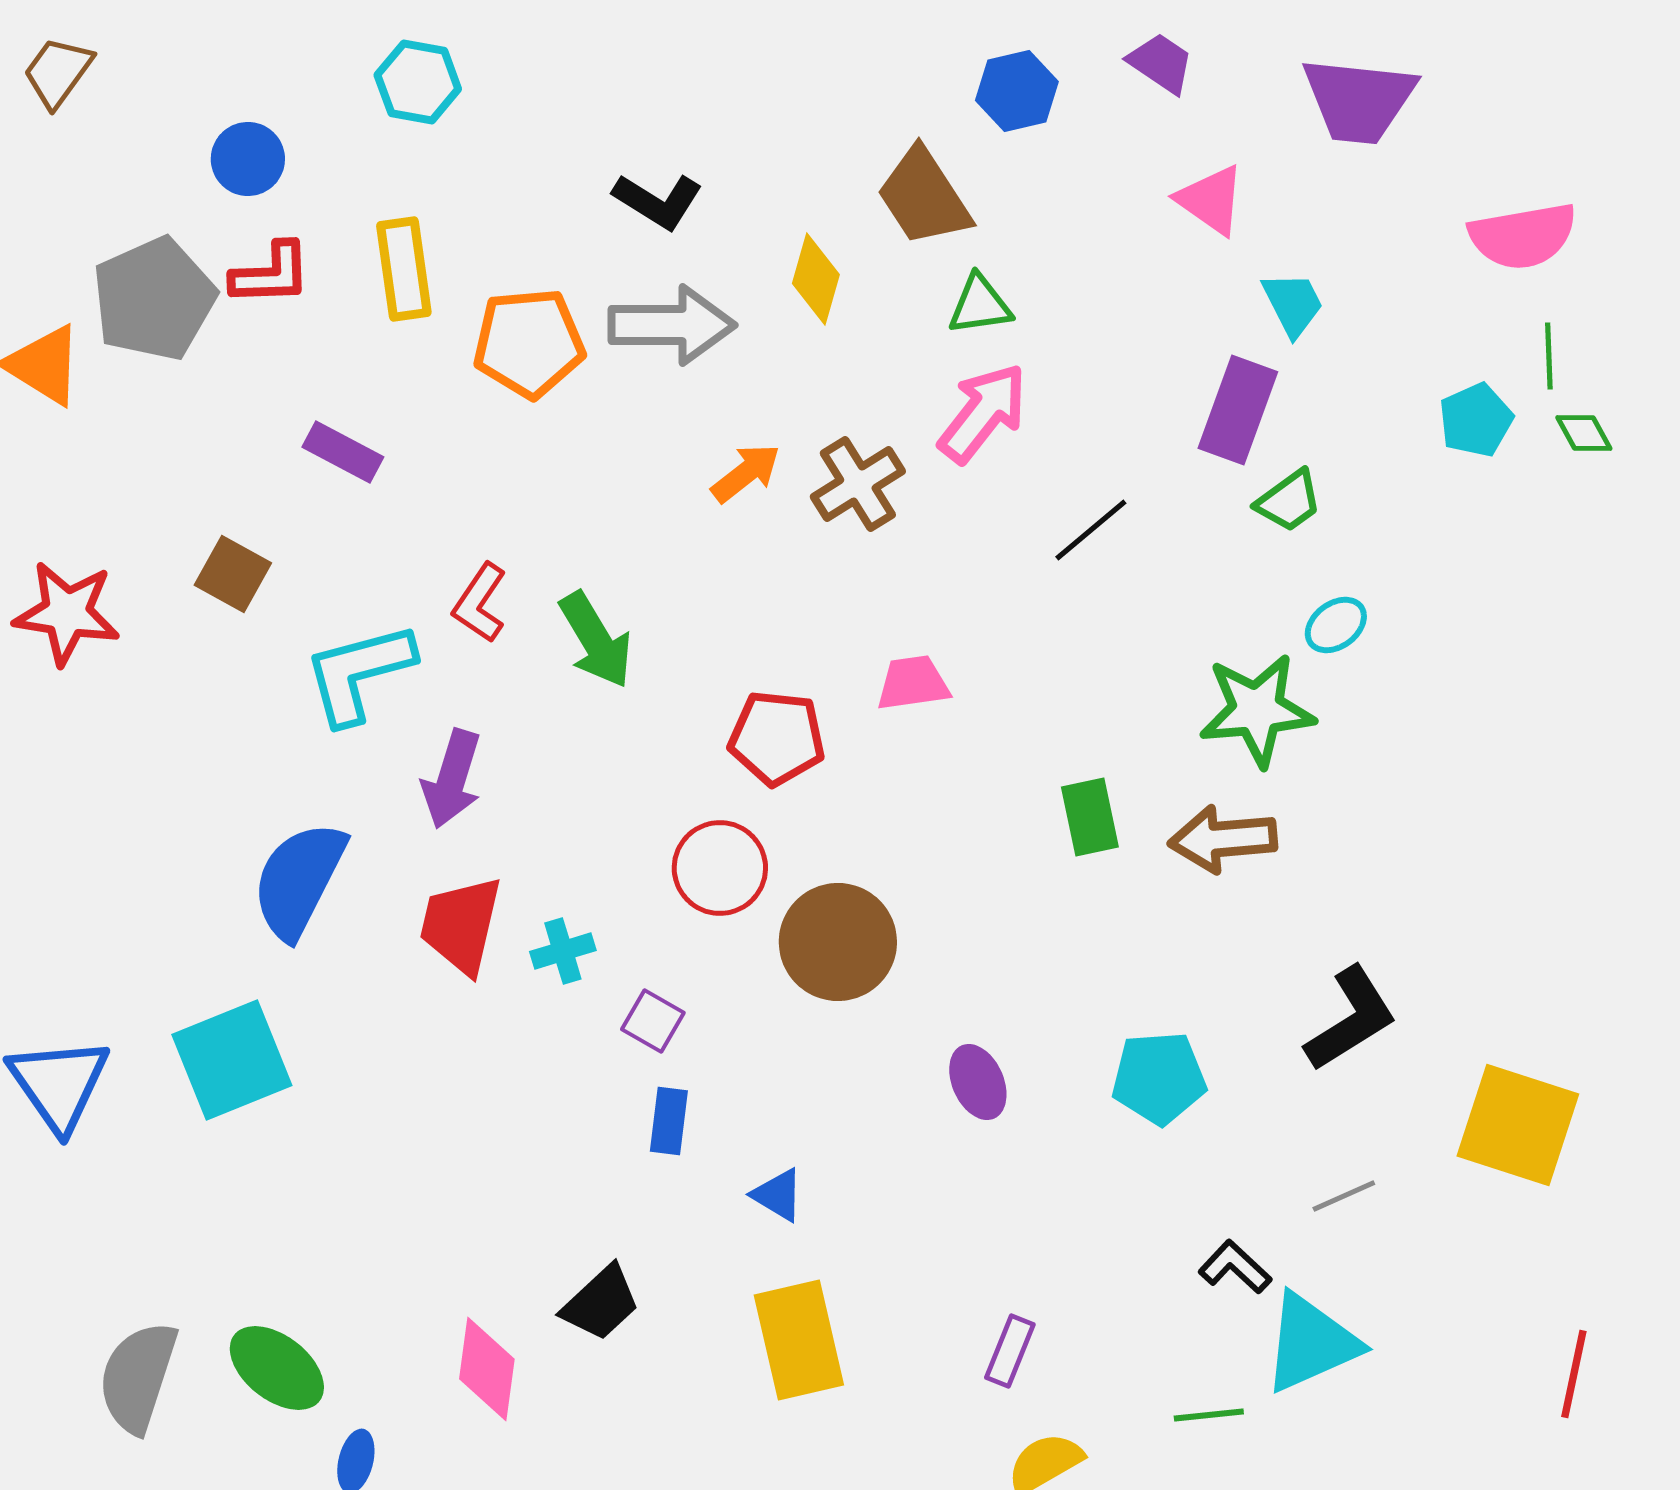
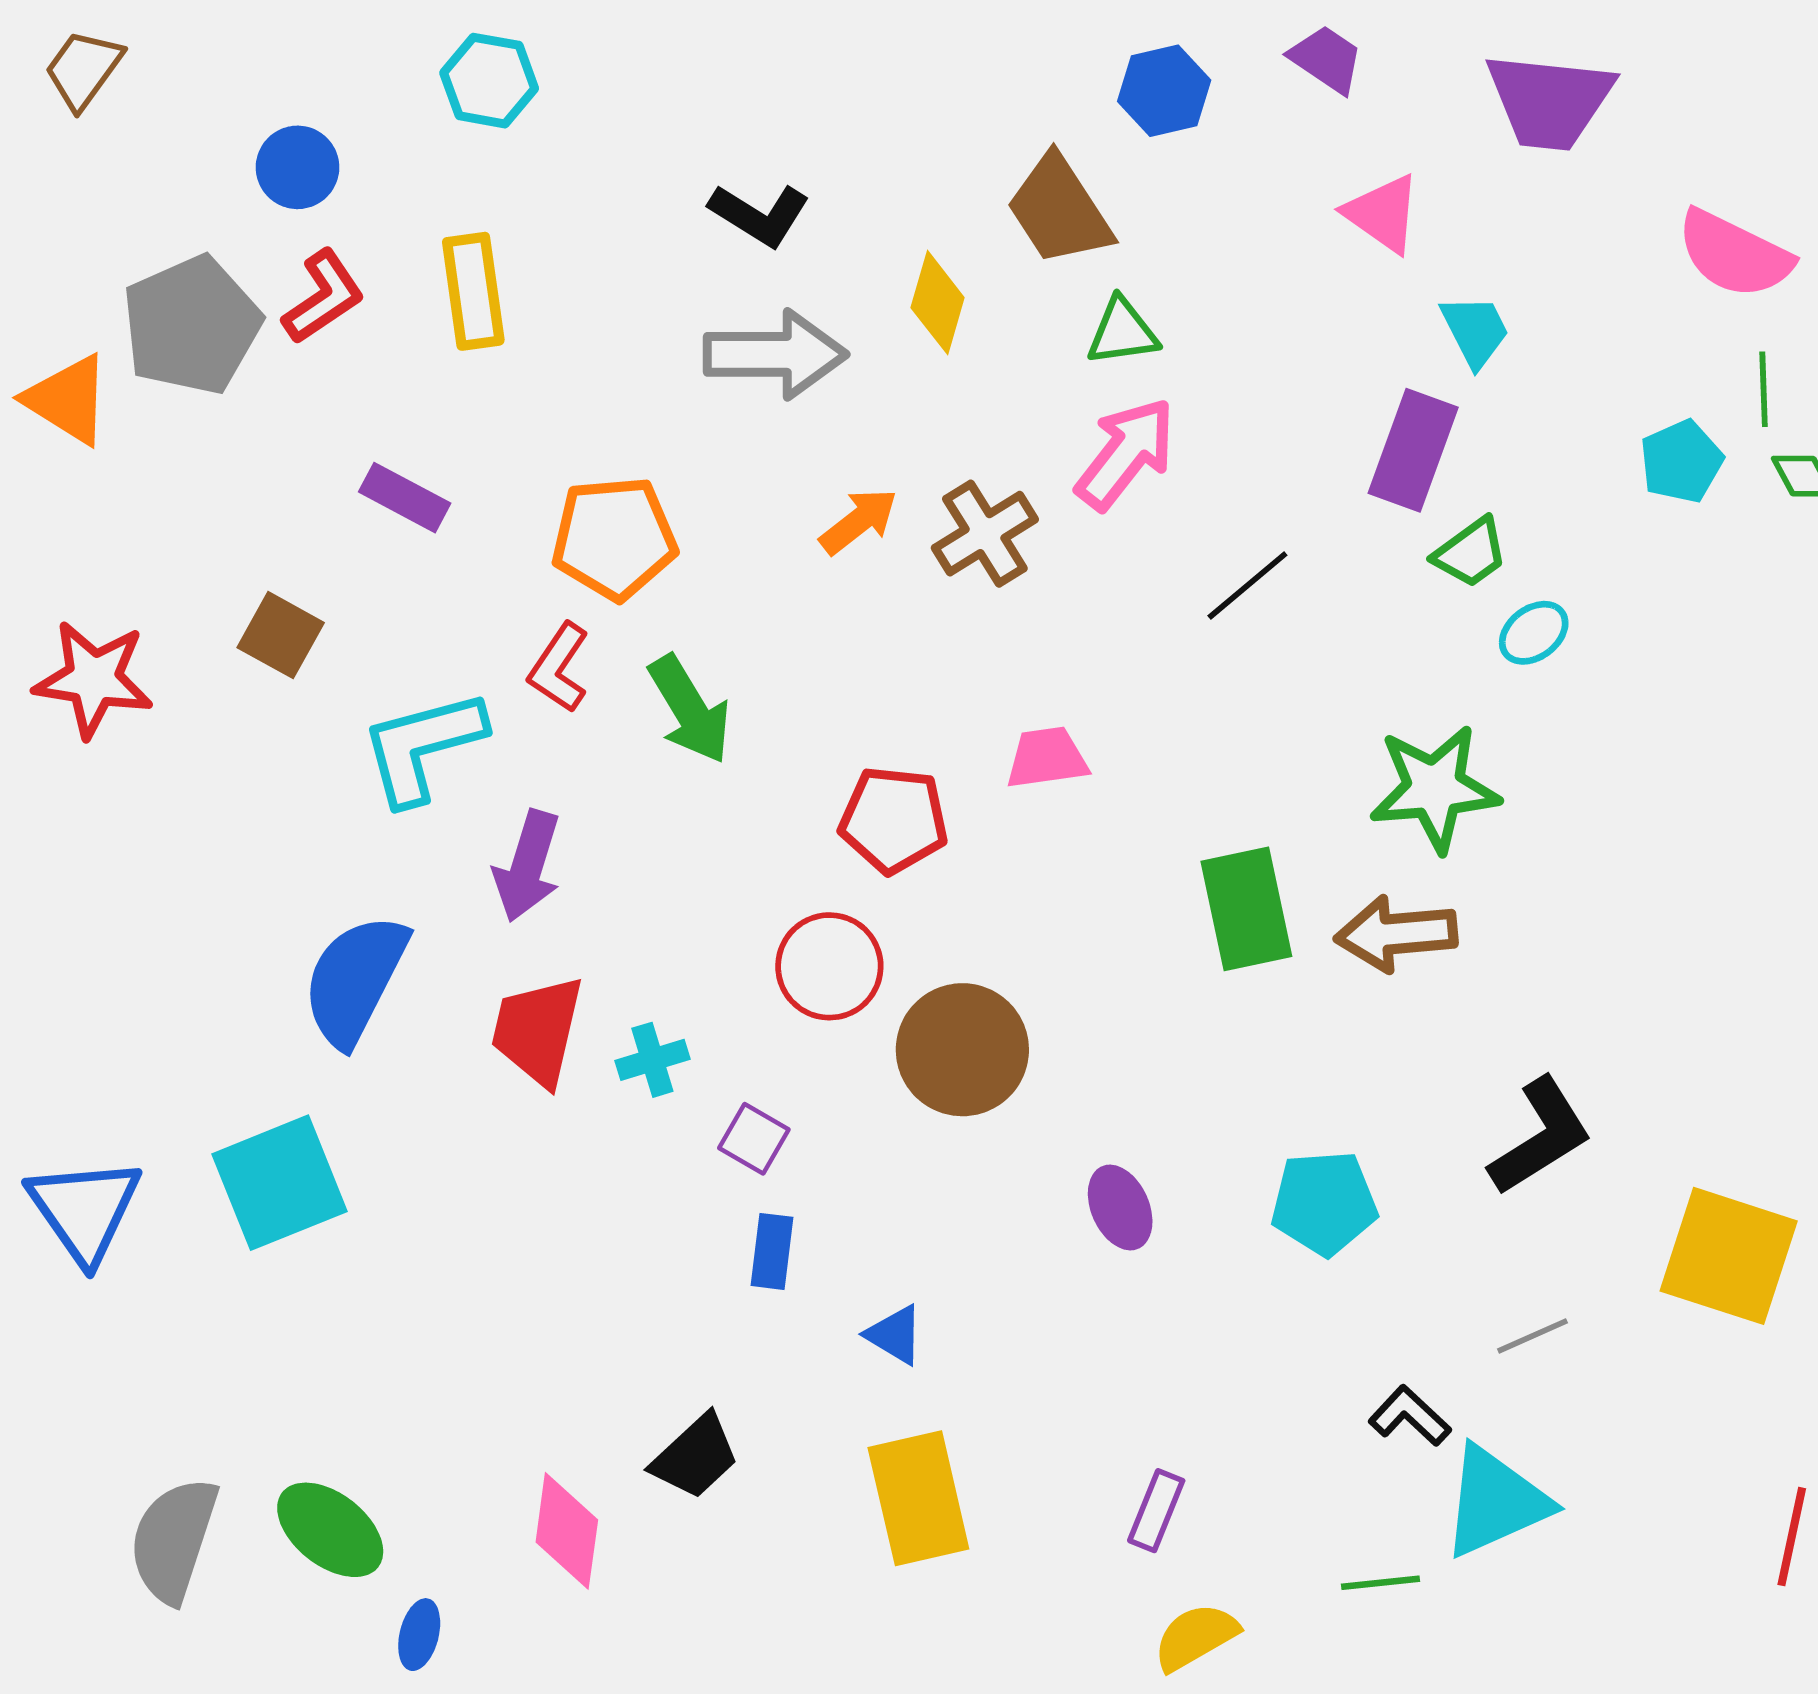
pink semicircle: (1523, 236) -> (1734, 254), turned 36
red L-shape: (271, 274) -> (323, 297), turned -32
orange pentagon: (529, 343) -> (614, 538), moved
cyan ellipse: (1336, 625) -> (1534, 633), moved
green rectangle: (1090, 817) -> (1246, 909), size x1.4

